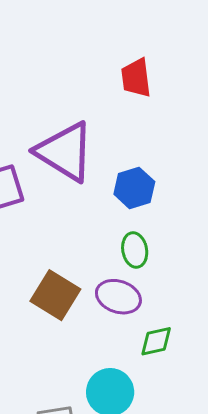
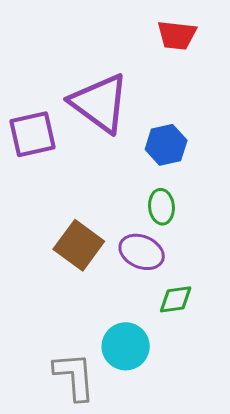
red trapezoid: (136, 78) -> (177, 35), turned -81

